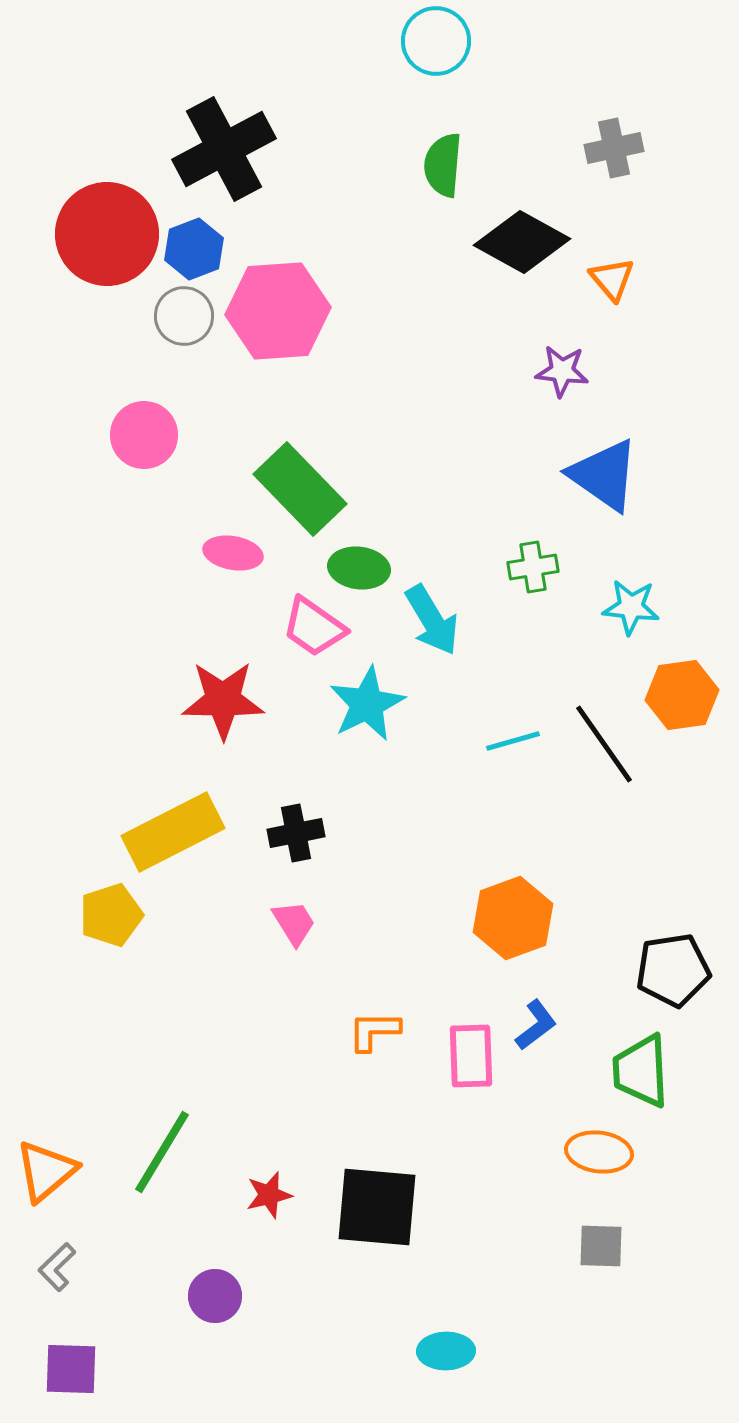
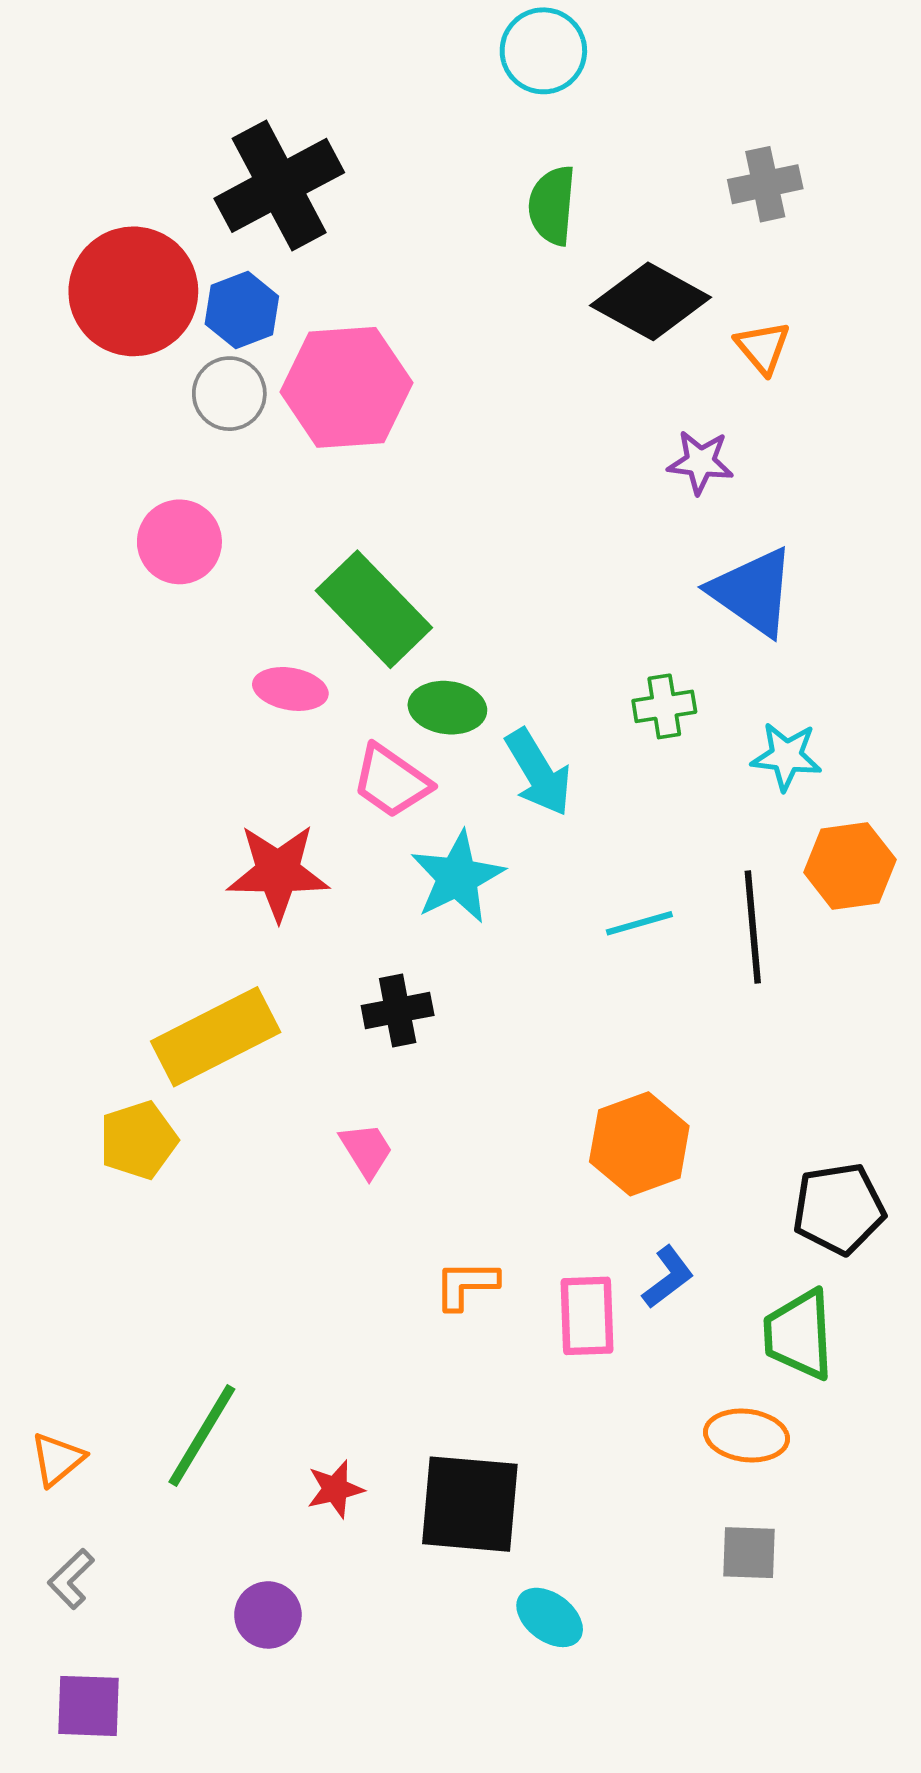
black line: (604, 744) -> (753, 927), turned 30
black cross: (296, 833) -> (398, 1011), moved
orange triangle: (46, 1171) -> (57, 1459), size x0.7
cyan ellipse: (446, 1351) -> (550, 1617), moved, turned 38

